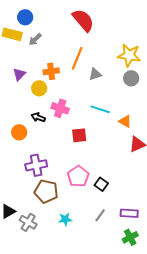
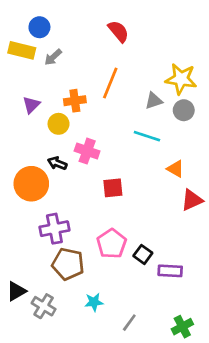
red semicircle: (83, 20) -> (118, 31), size x0.7
gray triangle: (95, 74) -> (154, 101), moved
cyan line: (100, 109) -> (147, 136), moved
orange circle: (19, 132) -> (31, 184), size x1.6
purple rectangle: (129, 213) -> (170, 271), moved
gray line: (100, 215) -> (129, 323), moved

